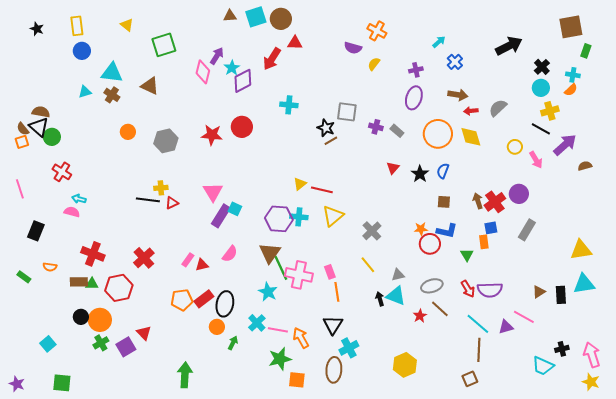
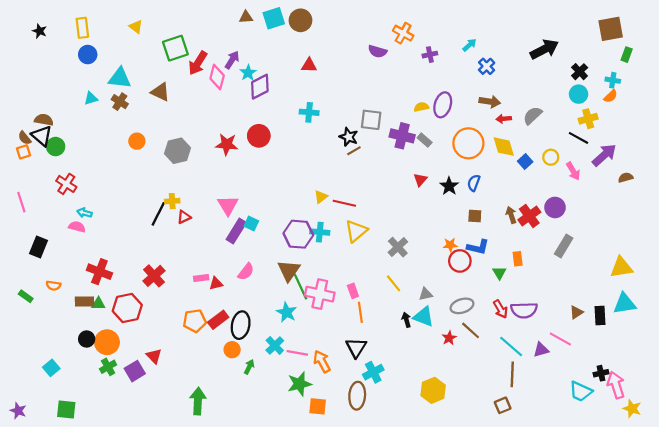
red triangle: (295, 43) -> (309, 65), moved
red arrow: (272, 59) -> (198, 63), moved
yellow semicircle: (374, 64) -> (421, 107), moved, turned 40
purple cross: (416, 70) -> (430, 55), moved
purple cross: (376, 127) -> (402, 136), size x1.6
black line: (148, 200) -> (158, 214), turned -70
blue square: (491, 228) -> (525, 161), moved, turned -32
pink rectangle: (188, 260) -> (201, 278), turned 48
pink arrow: (592, 355) -> (616, 385), moved

